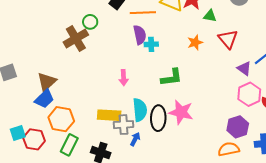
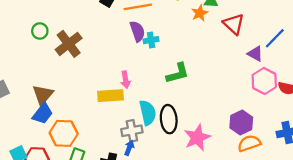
green circle: (90, 22) -> (40, 31), moved
orange star: (195, 43) -> (200, 13), moved
pink star: (181, 112) -> (197, 138), moved, turned -30
yellow rectangle: (109, 115) -> (110, 96), moved
purple hexagon: (238, 127) -> (241, 122), moved
blue arrow: (135, 139) -> (129, 148), moved

